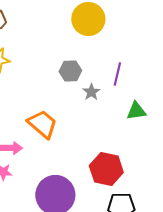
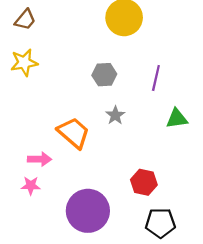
gray star: (91, 92) -> (115, 115), moved
red hexagon: (106, 169) -> (144, 182), size x0.7

